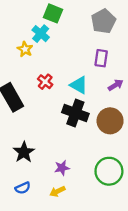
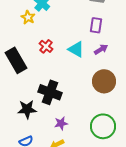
purple arrow: (116, 85) -> (101, 49), moved
black cross: (75, 113) -> (50, 92), moved
black star: (24, 152) -> (27, 109), turned 30

